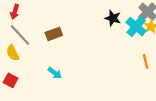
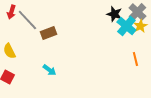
black star: (113, 18) -> (114, 14), moved
gray line: (20, 35) -> (27, 20), moved

